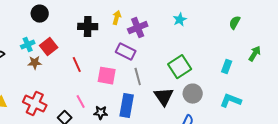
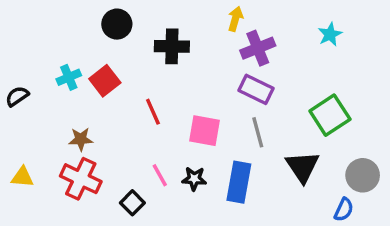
black circle: (40, 14) -> (117, 24), moved
yellow arrow: (117, 18) -> (235, 19), moved
purple rectangle: (126, 52) -> (256, 89), moved
brown star: (35, 63) -> (81, 139), moved
gray circle: (193, 94) -> (363, 175), moved
black star: (101, 113) -> (194, 179), moved

